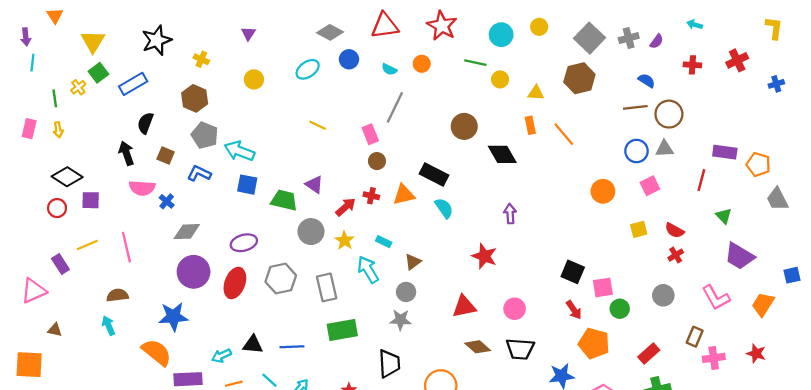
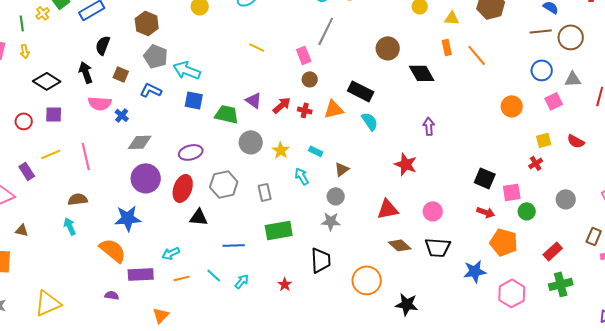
gray triangle: (664, 149) -> (573, 79), moved
black diamond: (67, 177) -> (47, 81), moved
red arrow: (346, 207) -> (282, 105), moved
red cross: (676, 255) -> (536, 163), moved
cyan arrow: (368, 270) -> (302, 176), size x0.7
gray rectangle: (327, 287) -> (265, 192), size x0.7
red arrow: (574, 310) -> (486, 212), turned -36
black triangle: (253, 345) -> (199, 217), moved

